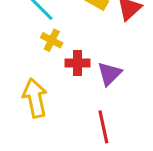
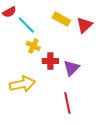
yellow arrow: (35, 98) -> (22, 84), turned 90

